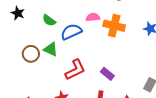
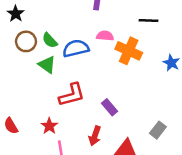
green semicircle: (49, 20) -> (50, 40), moved
brown circle: (31, 54) -> (26, 41), moved

